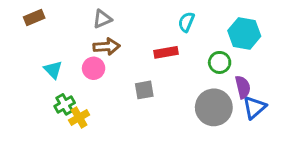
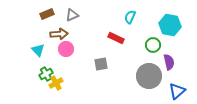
brown rectangle: (34, 18) -> (47, 14), moved
brown arrow: (107, 47) -> (59, 34), moved
red rectangle: (166, 52) -> (116, 38), turned 35
blue triangle: (254, 107) -> (177, 91), moved

